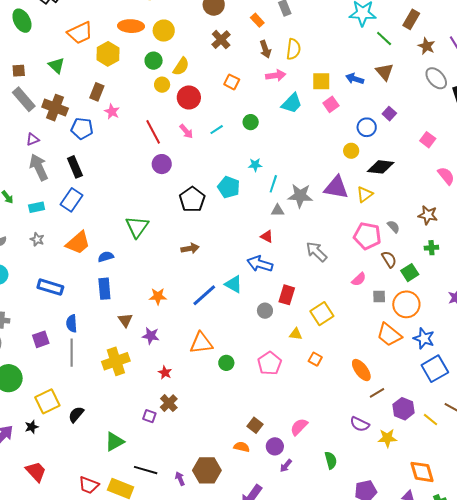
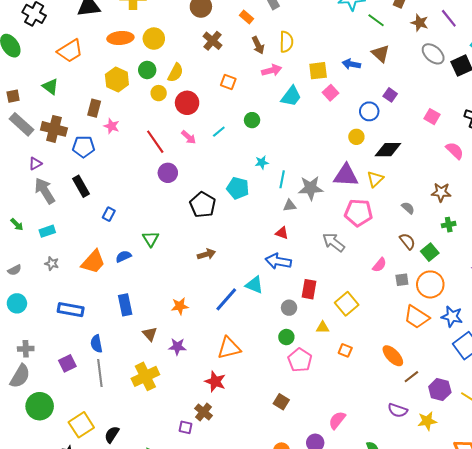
yellow hexagon: (108, 54) -> (117, 80), moved
blue rectangle: (72, 200) -> (109, 214), moved, size x0.6
green triangle: (137, 227) -> (151, 239), size x0.7
pink pentagon: (367, 236) -> (358, 213), moved
blue semicircle: (106, 257) -> (123, 256), moved
green circle: (226, 363) -> (286, 337), moved
red star: (165, 373) -> (215, 381), moved, size x1.5
brown square: (255, 425) -> (281, 402), moved

